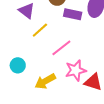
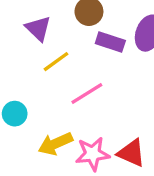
pink star: (76, 70) -> (93, 154), moved

